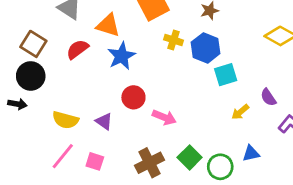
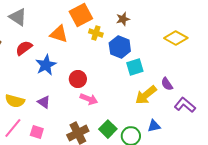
orange triangle: (108, 25) -> (59, 34), moved
yellow cross: (174, 40) -> (96, 33), moved
blue star: (121, 56) -> (46, 65), moved
red circle: (133, 97) -> (78, 79), moved
yellow arrow: (240, 112) -> (146, 95), size x1.6

